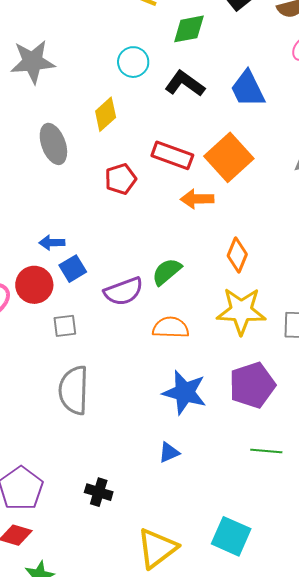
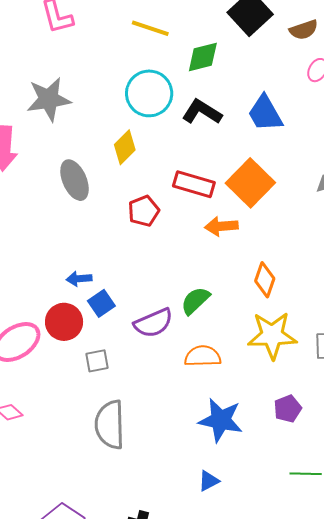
cyan circle: (133, 62) -> (149, 93), size x1.5
purple pentagon: (252, 385) -> (288, 409), size x0.6

